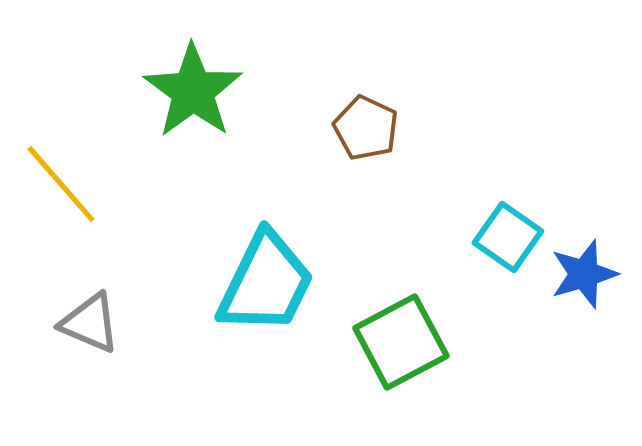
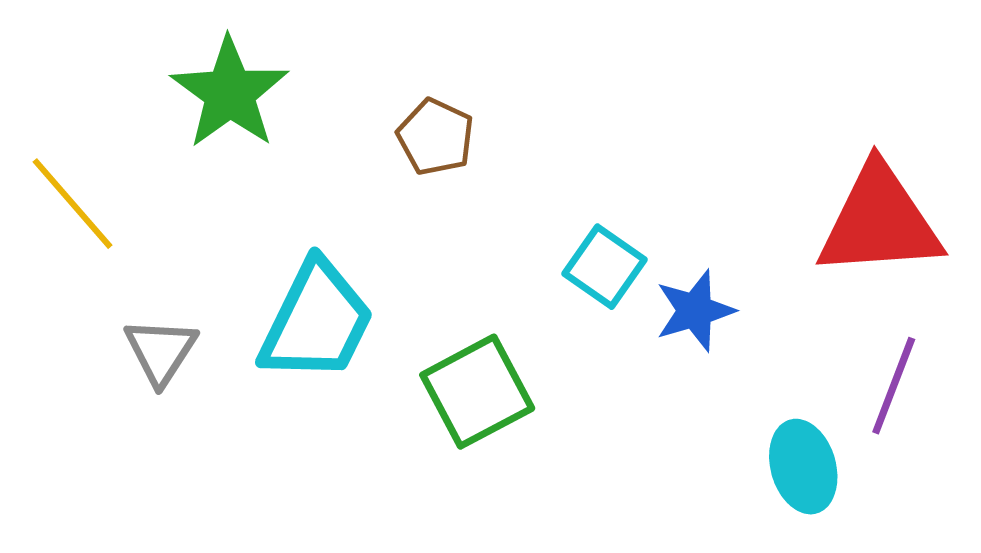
gray triangle: (90, 323) -> (161, 351), moved, turned 40

